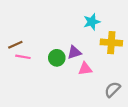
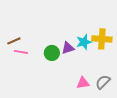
cyan star: (92, 22) -> (84, 42), moved
pink triangle: (85, 69) -> (83, 83), moved

